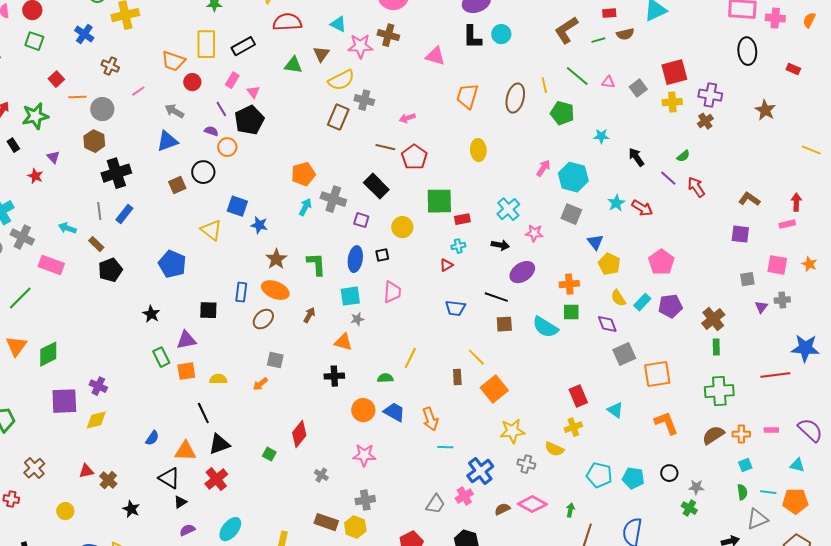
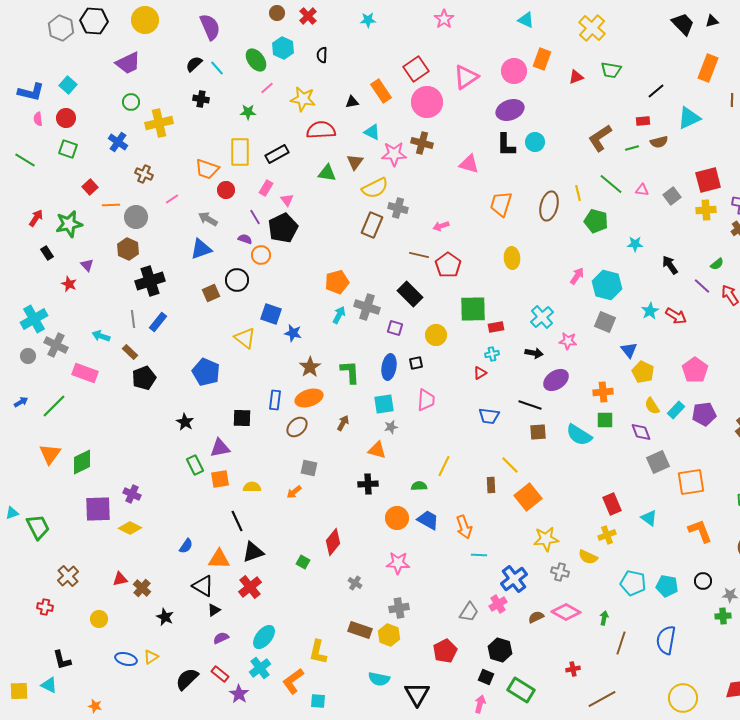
orange ellipse: (275, 290) -> (309, 398), turned -40
yellow diamond: (96, 420) -> (130, 528), turned 40
green cross: (689, 508) -> (723, 616), turned -35

